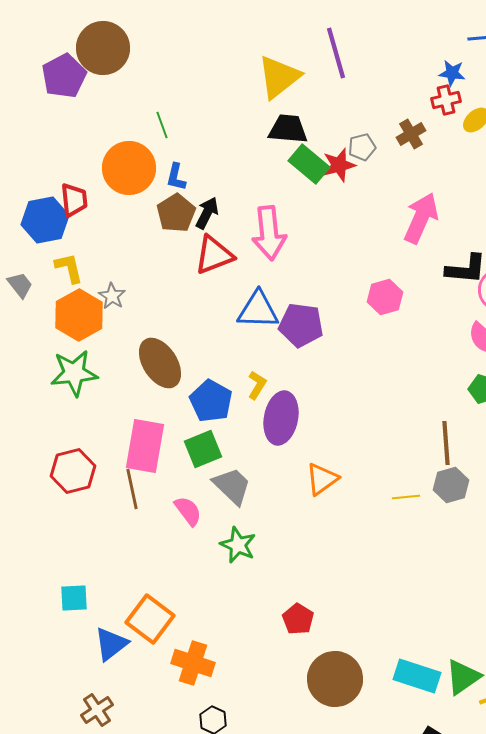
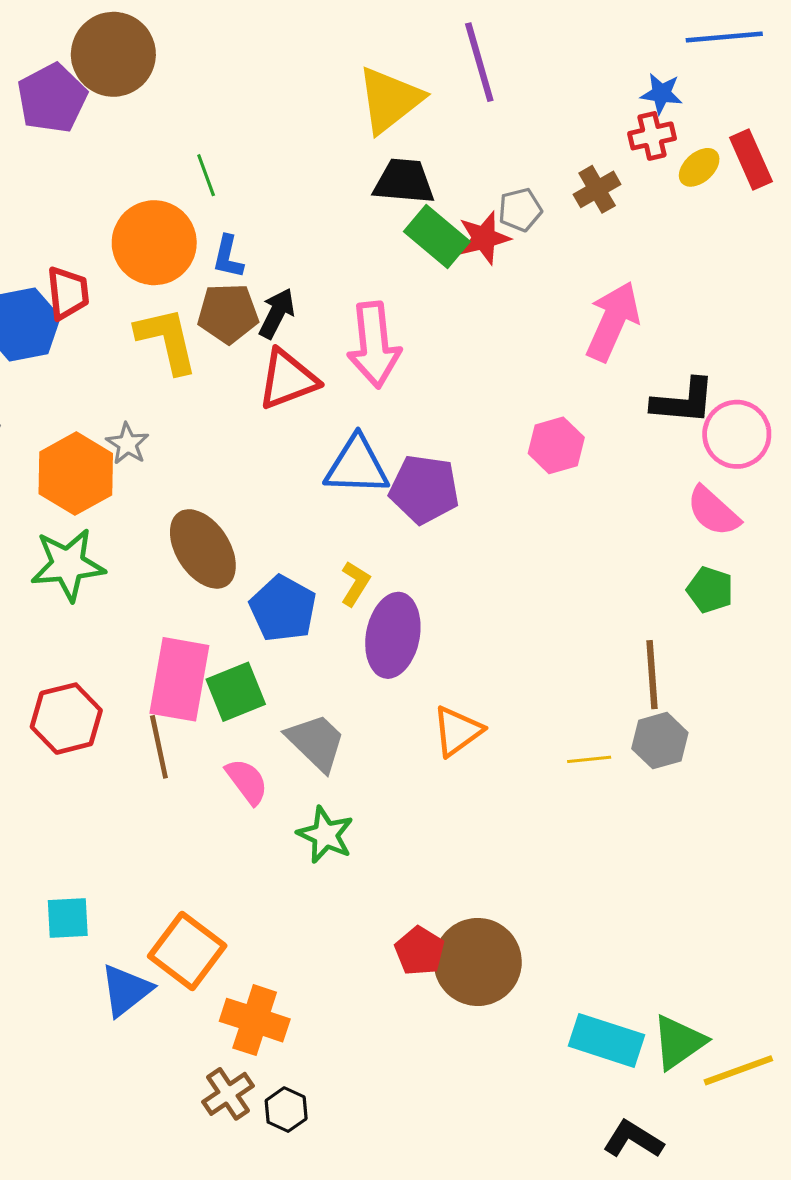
brown pentagon: (176, 213) -> (228, 313), turned 30
yellow L-shape: (69, 268) -> (167, 340), moved, size x1.4
green square: (203, 449) -> (236, 692), moved
brown circle: (335, 679) -> (478, 962), moved
brown cross: (97, 710) -> (228, 1094), moved

